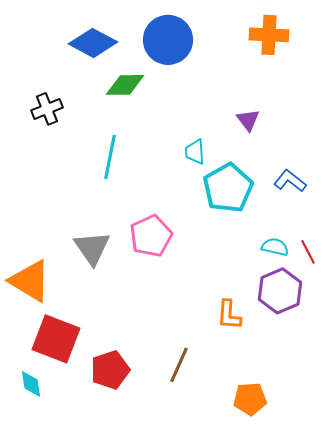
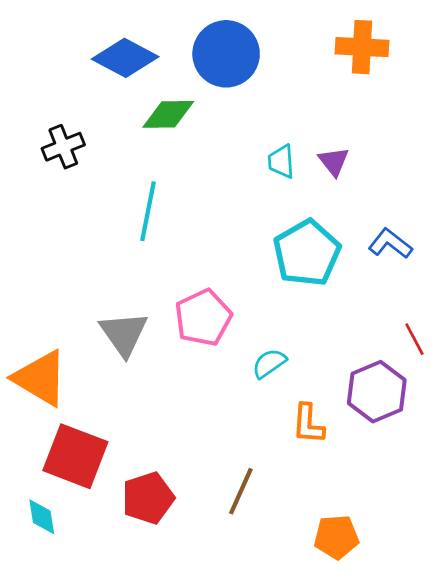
cyan trapezoid: (195, 152) -> (281, 161), moved
cyan semicircle: (275, 247) -> (269, 363), moved, turned -48

